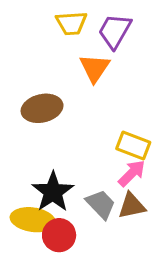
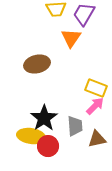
gray trapezoid: (101, 204) -> (75, 126), turned 40
brown triangle: (132, 206) -> (97, 139), moved

